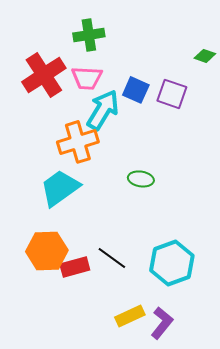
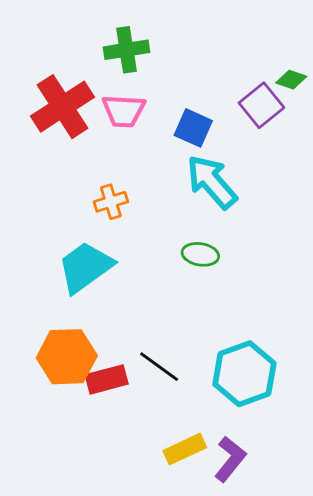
purple square: (172, 94) -> (261, 105), moved, turned 32
cyan arrow: (103, 110) -> (212, 182), moved, turned -72
orange cross: (78, 142) -> (111, 202), size x0.6

